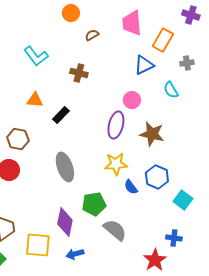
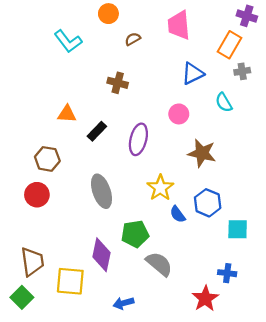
orange rectangle: (163, 40) -> (230, 45), moved
cyan L-shape: (36, 56) -> (68, 41), moved
purple ellipse: (116, 125) -> (138, 139), moved
yellow star: (116, 164) -> (160, 188), turned -30
cyan square: (183, 200) -> (238, 229), turned -36
blue arrow: (75, 254) -> (123, 303), moved

